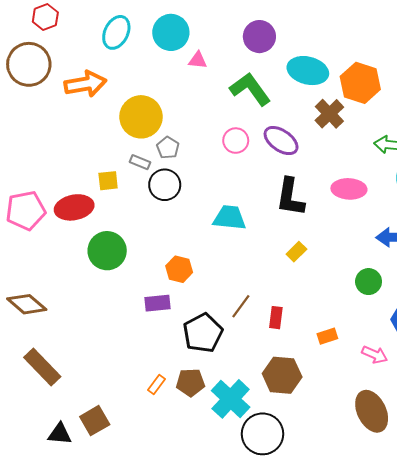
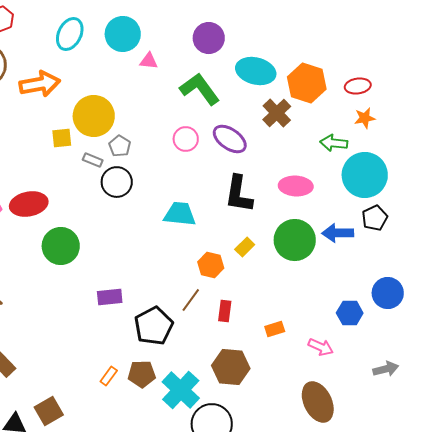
yellow square: (108, 181) -> (62, 138), moved
orange hexagon: (179, 269) -> (211, 265), moved
green circle: (369, 282) -> (295, 240), moved, size x1.6

